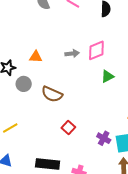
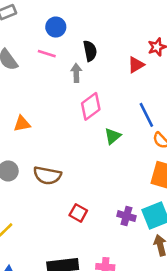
gray arrow: (72, 54) -> (76, 73), moved, turned -72
orange triangle: (36, 57) -> (22, 124), moved

